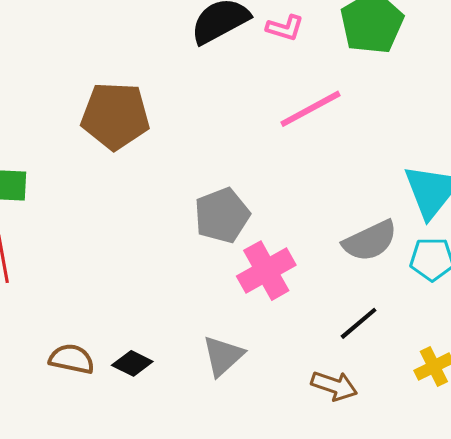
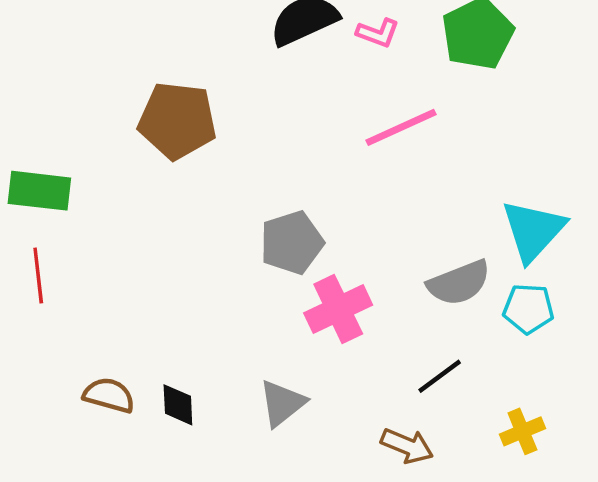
black diamond: (132, 363) -> (178, 405), turned 57

